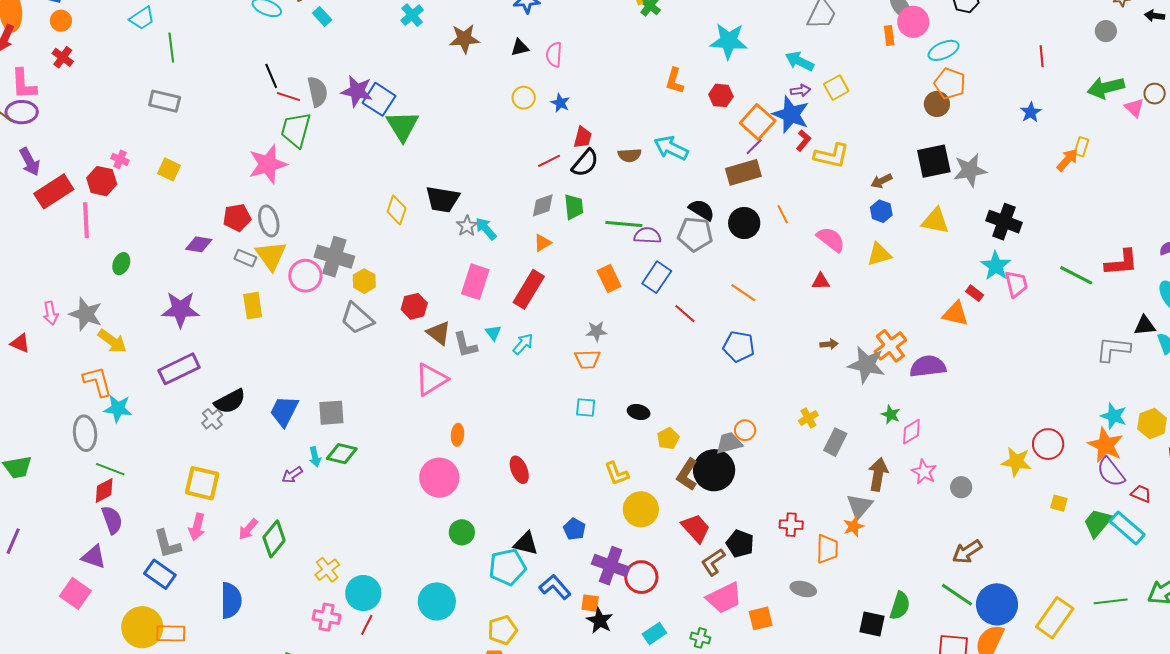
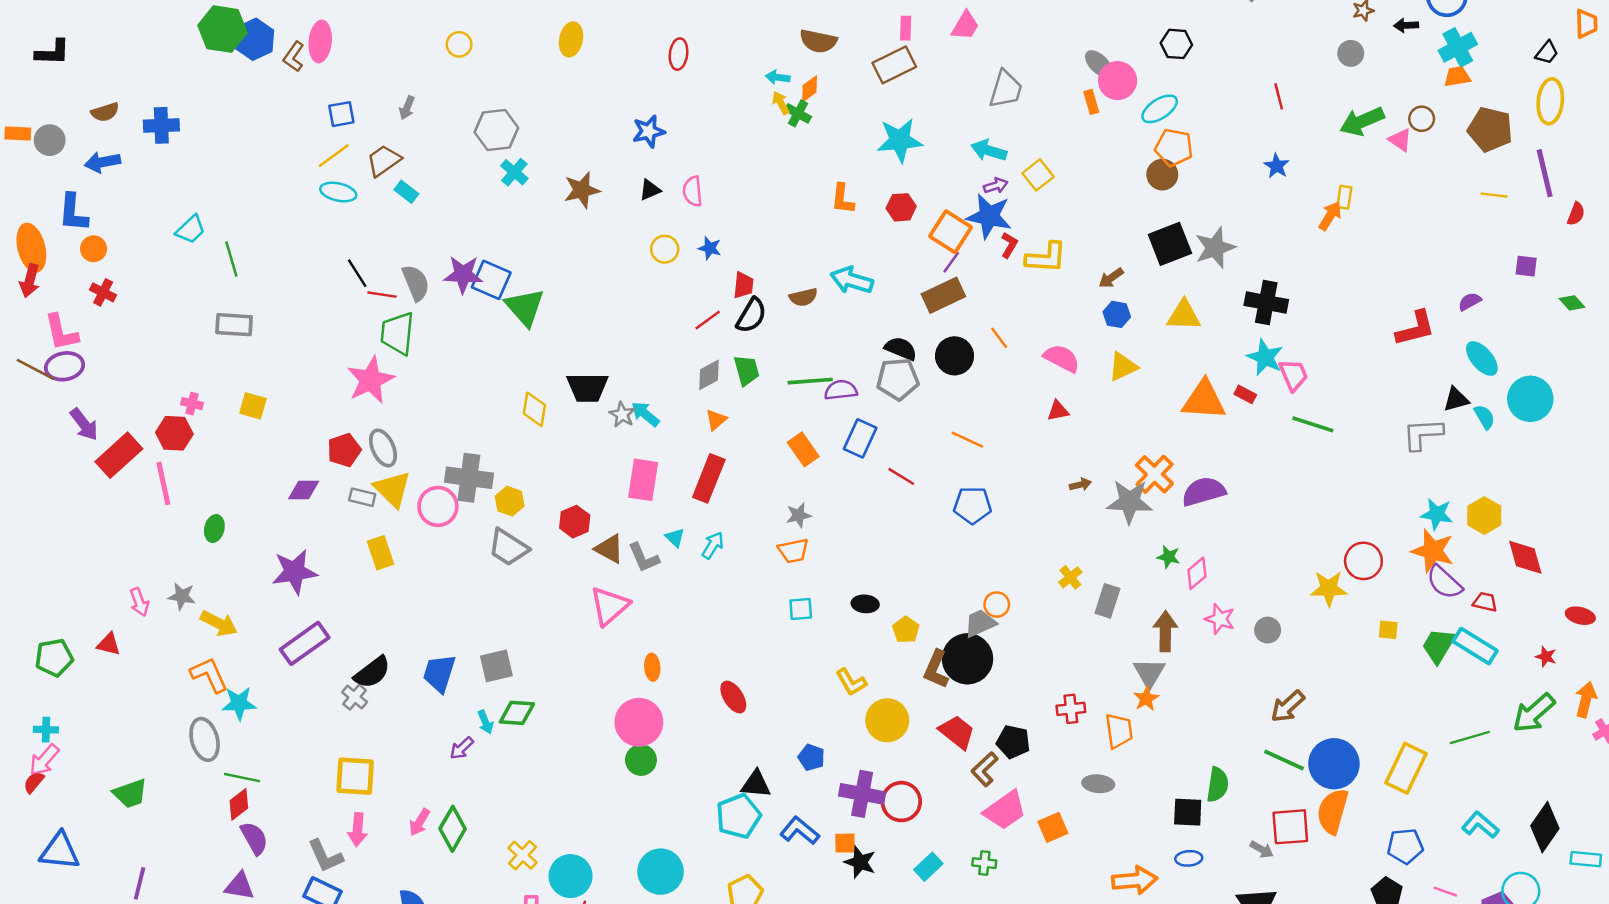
green line: (1076, 275) -> (1313, 424), moved
gray star: (86, 314) -> (182, 596), size x0.7
orange triangle: (956, 314) -> (1204, 400), moved, size x1.4
green circle: (462, 532) -> (641, 760), moved

